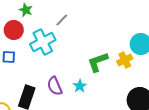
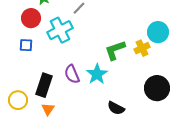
cyan star: (80, 86) -> (97, 74), size x1.5

